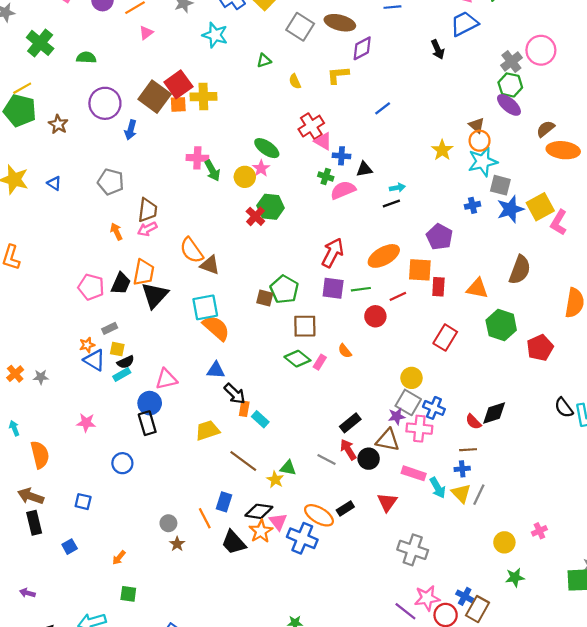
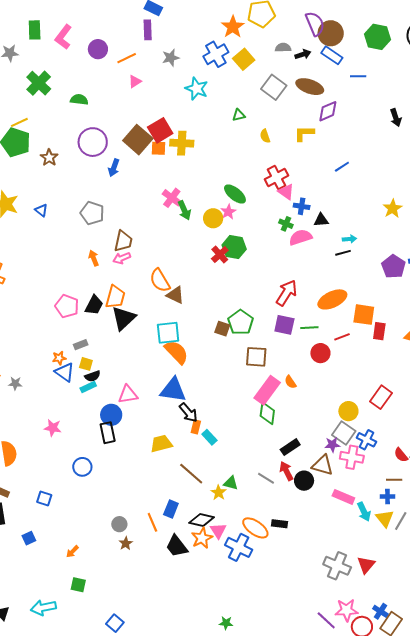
pink cross: (197, 158) -> (172, 198), turned 30
purple pentagon: (439, 237) -> (394, 267), moved
red rectangle: (445, 338) -> (381, 397), moved
green diamond: (297, 359) -> (267, 413), moved, turned 55
pink rectangle: (320, 362) -> (267, 390), size x2.0
blue triangle: (216, 370) -> (173, 390), size x1.6
red triangle: (387, 502) -> (366, 565), moved
black rectangle: (345, 509) -> (279, 524), turned 35

